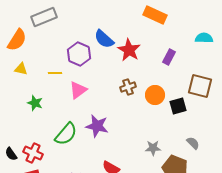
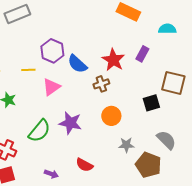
cyan semicircle: (204, 38) -> (167, 29), moved
blue semicircle: (104, 39) -> (77, 64), moved
red star: (129, 50) -> (113, 60), moved
orange circle: (155, 95) -> (111, 116), moved
gray semicircle: (193, 143) -> (166, 140), size x1.5

